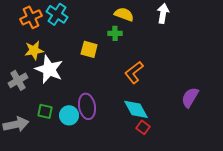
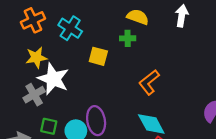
cyan cross: (57, 14) -> (70, 28), moved
gray cross: (18, 80) -> (34, 95), moved

